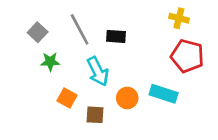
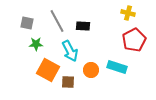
gray square: (38, 32) -> (27, 23), turned -32
red pentagon: (187, 56) -> (134, 40), turned 30
orange square: (67, 98) -> (48, 70), size x1.6

